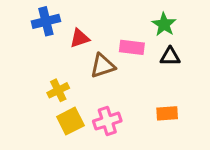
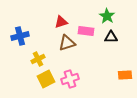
blue cross: (46, 21) -> (20, 36), moved
red triangle: (80, 38) -> (61, 22), moved
orange rectangle: (167, 113) -> (125, 75), moved

